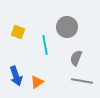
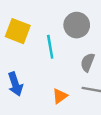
yellow square: (18, 32) -> (18, 31), size x1.5
orange triangle: (37, 82) -> (60, 96), moved

